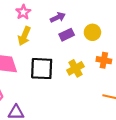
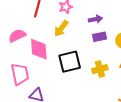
black square: (42, 69) -> (70, 62), turned -30

